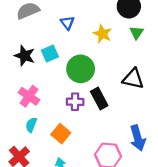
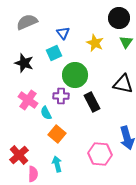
cyan square: (50, 53) -> (54, 53), moved
purple cross: (75, 102) -> (61, 96), moved
cyan semicircle: (31, 125) -> (46, 113), moved, turned -48

